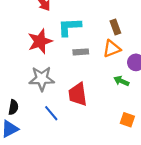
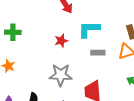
red star: (40, 41) -> (61, 41), size x0.6

